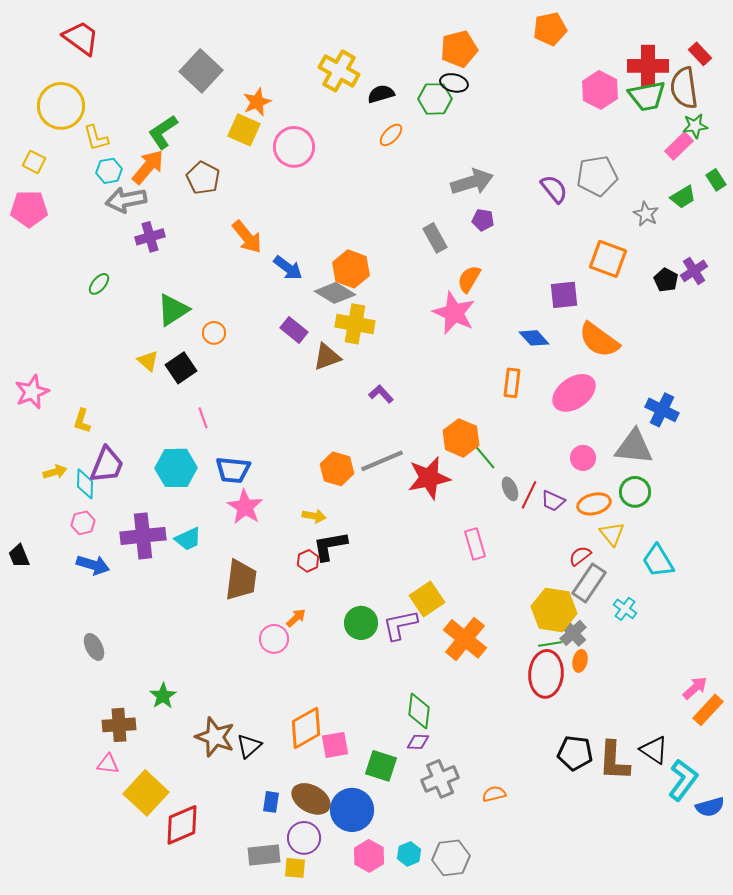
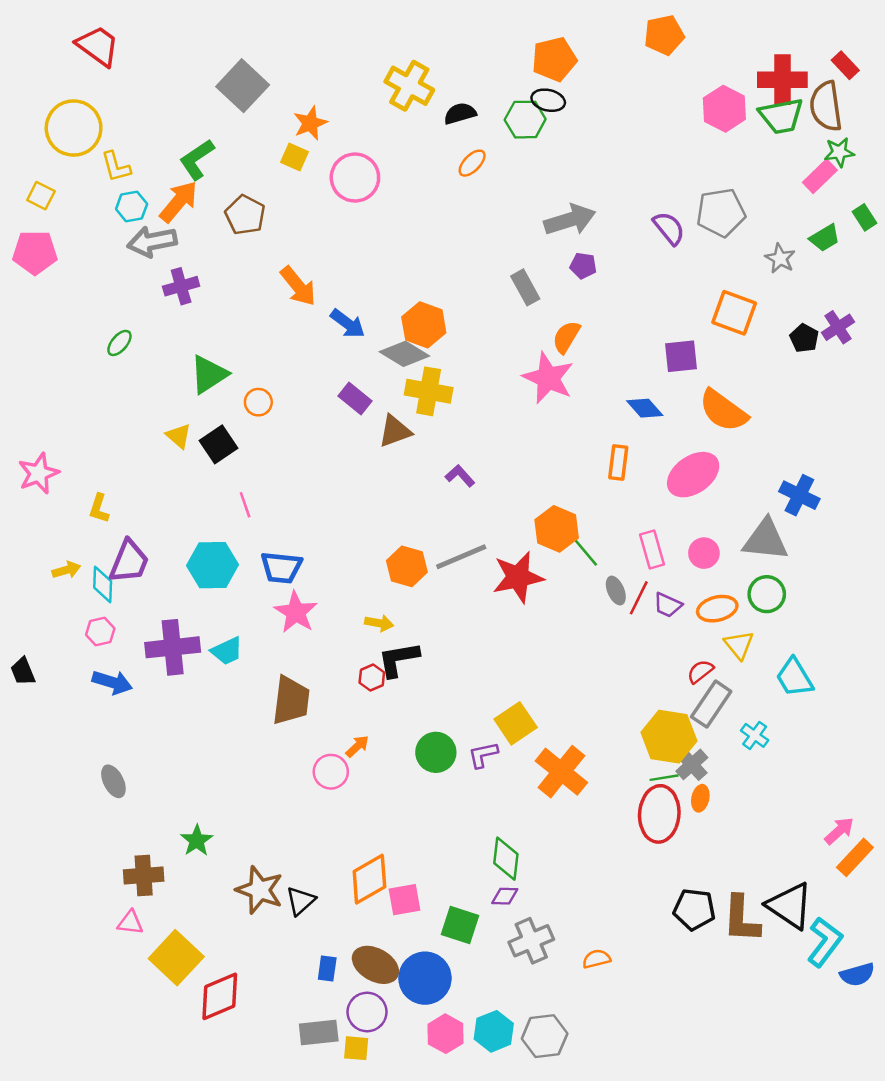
yellow square: (244, 130) -> (295, 157), size x0.7
pink rectangle: (475, 544) -> (652, 549), moved
purple L-shape: (400, 625) -> (483, 755), size x0.7
black triangle: (654, 750) -> (790, 906), size x1.4
cyan hexagon: (409, 854) -> (494, 1031), size x1.4

